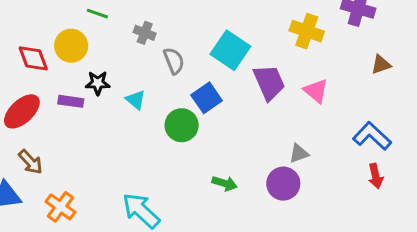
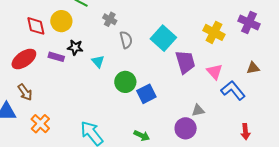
brown triangle: (381, 65) -> (253, 68), moved
blue square: (207, 98) -> (146, 94), moved
blue L-shape: (372, 136) -> (233, 90), moved
green arrow: (225, 183) -> (142, 136), moved

